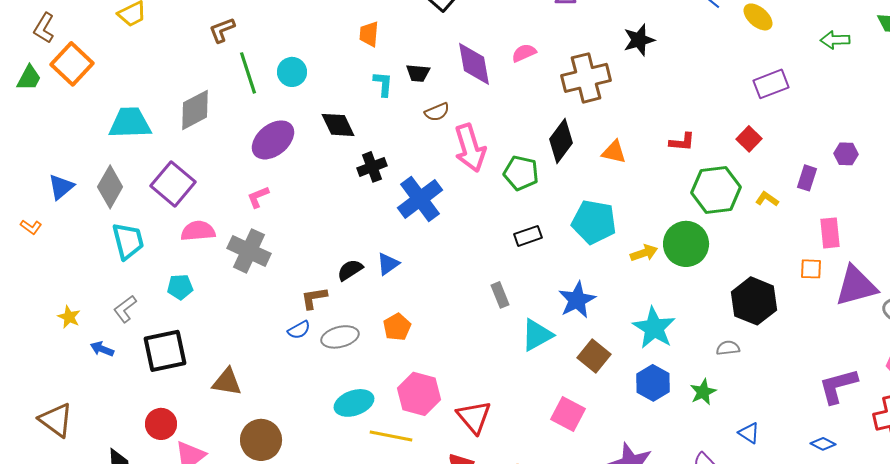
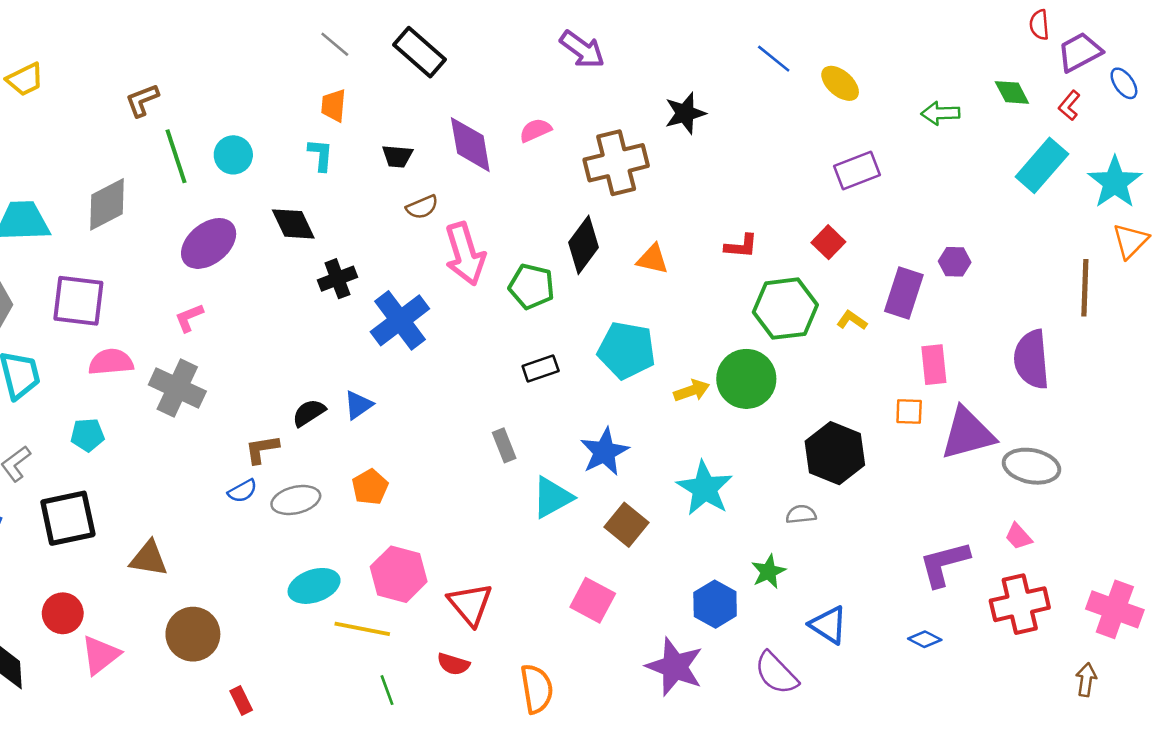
cyan L-shape: (383, 84) -> (321, 155), moved
purple rectangle: (807, 178) -> (904, 293), size x1.5
purple square: (173, 184) -> (78, 301), turned -33
blue hexagon: (653, 383) -> (715, 604), moved
blue triangle: (749, 433) -> (828, 625), size x1.4

